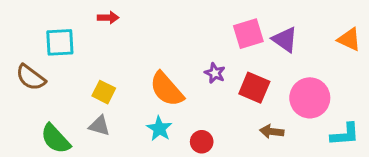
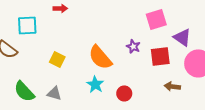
purple triangle: (285, 39) -> (182, 37), moved
red square: (254, 88) -> (160, 56), turned -30
gray triangle: (99, 126) -> (54, 93), moved

